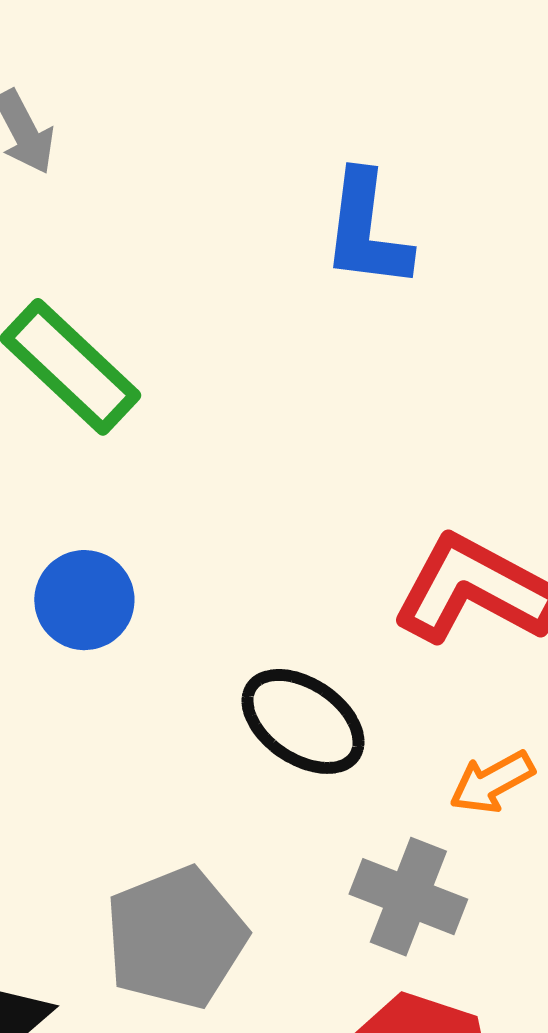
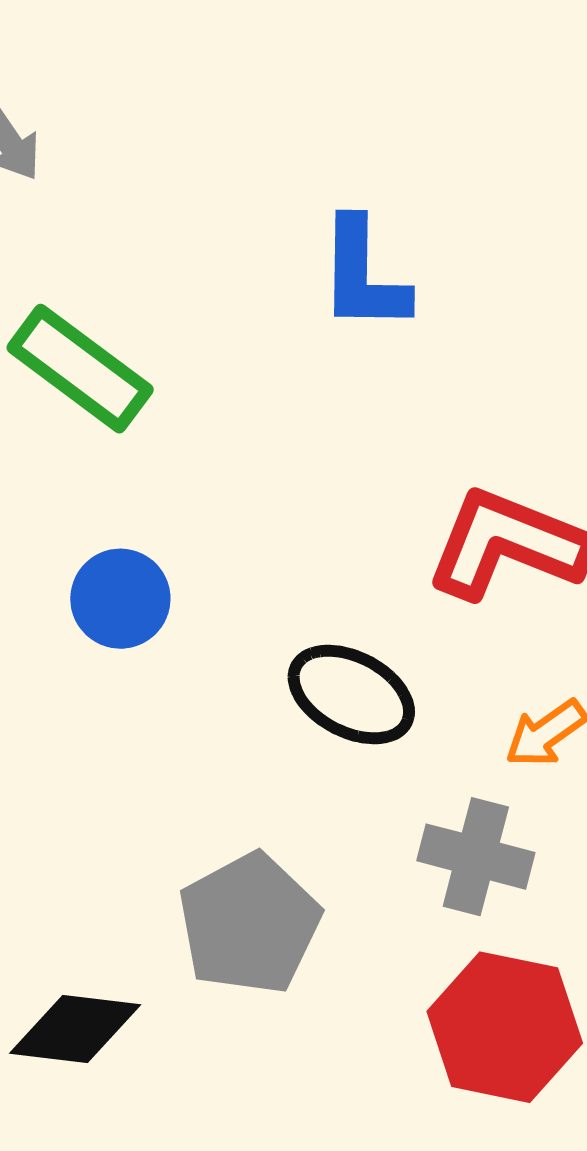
blue L-shape: (367, 230) -> (363, 275), moved

